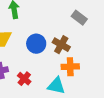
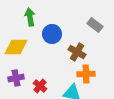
blue circle: (36, 44) -> (52, 34), moved

